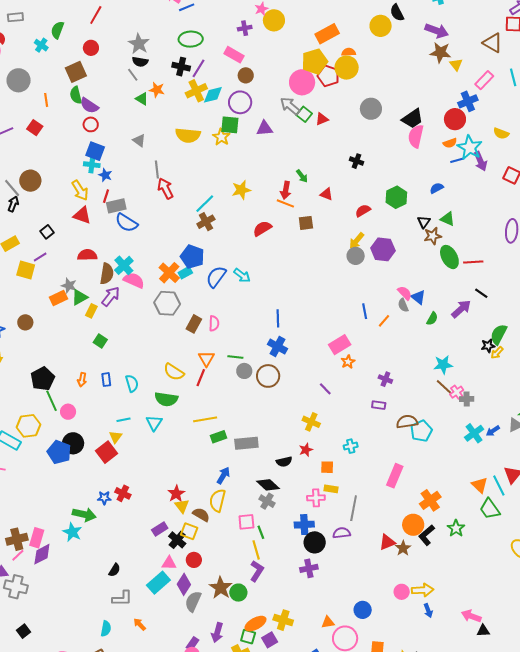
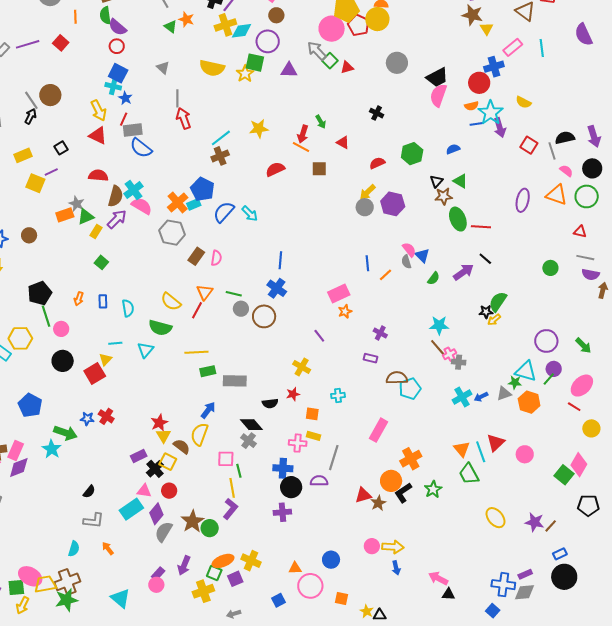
blue pentagon: (59, 452) -> (30, 405), moved

